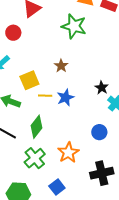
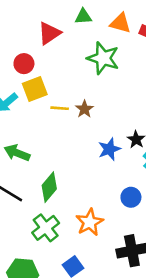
yellow square: (29, 80) -> (35, 89), moved
yellow line: (45, 96) -> (60, 108), moved
blue star: (65, 98) -> (109, 149), moved

